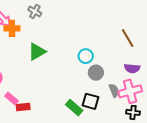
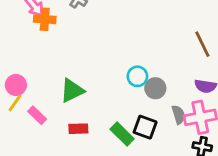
green triangle: (37, 52) -> (72, 90), moved
cyan circle: (86, 56) -> (137, 76), moved
red rectangle: (23, 107) -> (78, 129), moved

